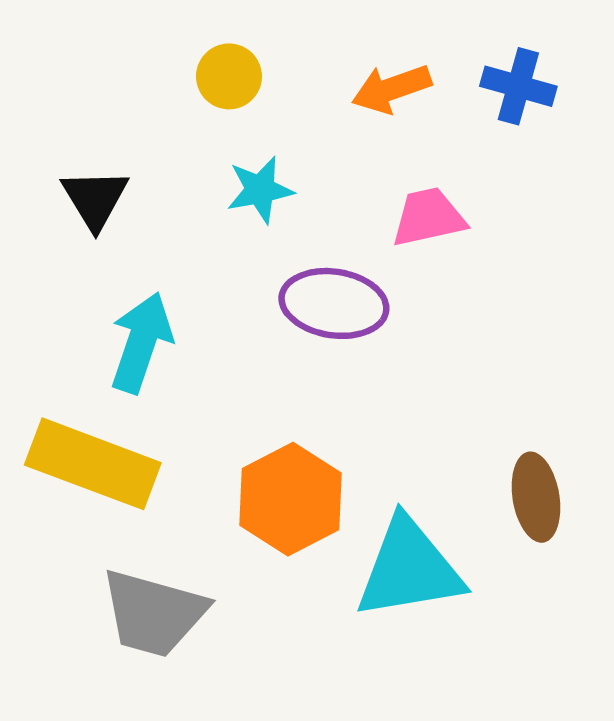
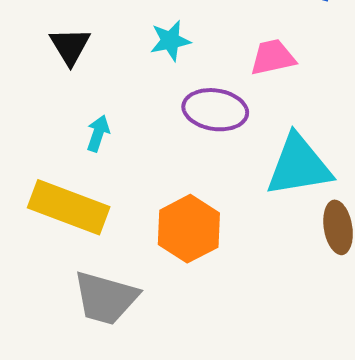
cyan arrow: (141, 342) -> (98, 133), size x0.6
cyan triangle: (409, 569) -> (299, 166), moved

